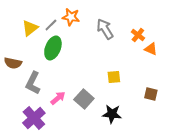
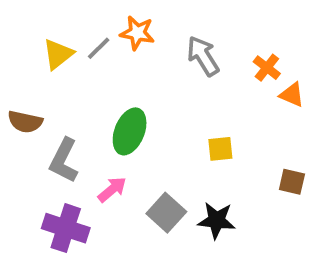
green ellipse: (53, 48) -> (130, 131), moved
gray square: (84, 99) -> (166, 213), moved
purple cross: (34, 118) -> (66, 228), turned -30

